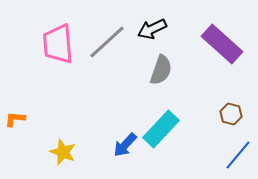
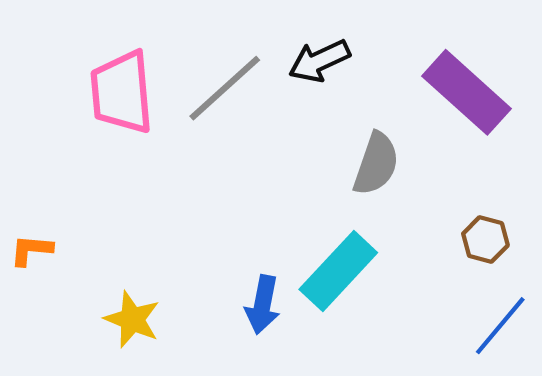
gray semicircle: (161, 70) -> (376, 164), moved
blue arrow: (125, 145) -> (263, 305), turned -32

